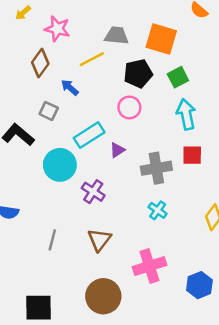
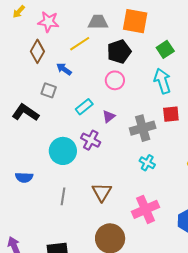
green square: (178, 77) -> (165, 49), moved
cyan rectangle: (89, 135) -> (84, 107), size x0.7
cyan circle: (60, 165) -> (63, 151), moved
purple cross: (93, 192) -> (91, 140), moved

